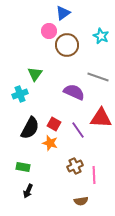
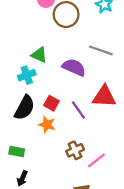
green triangle: (35, 74) -> (39, 55), moved, turned -42
cyan cross: (20, 94) -> (27, 75), moved
pink line: (94, 175) -> (96, 160), turned 54

